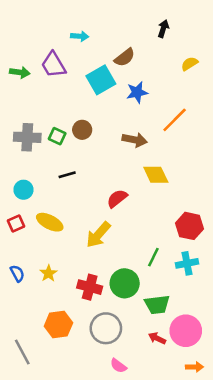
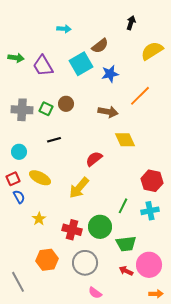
yellow semicircle: (190, 64) -> (152, 51), size x1.6
purple trapezoid: (53, 65) -> (43, 66), moved
blue semicircle: (17, 273) -> (19, 197), moved

